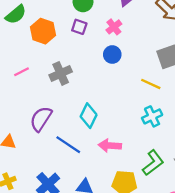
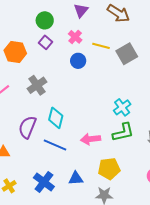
purple square: (79, 27) -> (46, 42), turned 32
yellow line: (151, 84) -> (101, 46), moved
cyan diamond: (89, 116) -> (56, 118), moved
green L-shape: (153, 163) -> (123, 132), moved, turned 35

